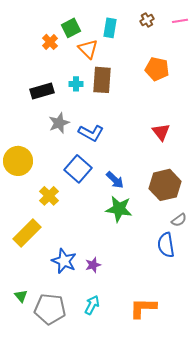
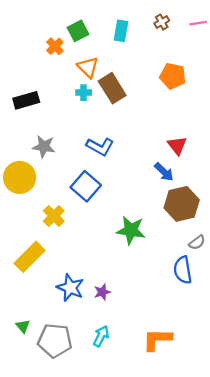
orange triangle: (88, 49) -> (88, 67), moved
brown rectangle: (102, 80) -> (112, 88), turned -36
black rectangle: (42, 91) -> (26, 100), moved
gray star: (59, 123) -> (44, 147), moved, turned 30
blue arrow: (115, 180) -> (164, 172), moved

